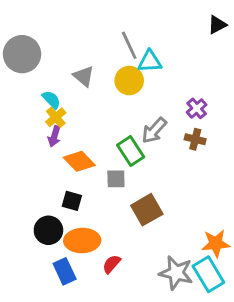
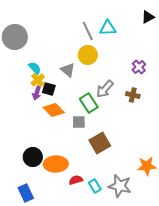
cyan triangle: (150, 61) -> (108, 28), moved
gray triangle: (84, 76) -> (68, 70), moved
purple cross: (197, 108) -> (139, 67), moved
black square: (72, 201) -> (49, 89), moved
red semicircle: (112, 264) -> (76, 180), turned 32
blue rectangle: (65, 271) -> (26, 193), moved
cyan rectangle: (208, 274) -> (95, 186), moved, size x0.6

